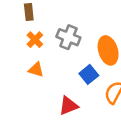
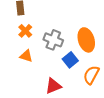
gray cross: (68, 37) -> (53, 40), moved

